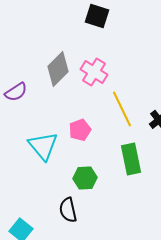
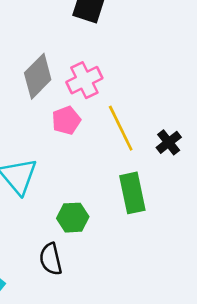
pink cross: (94, 72) -> (84, 80), turned 32
pink pentagon: (80, 130) -> (66, 120), moved

